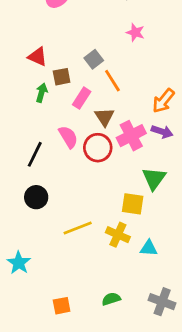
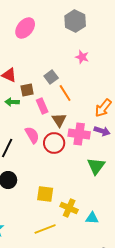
green arrow: (42, 93) -> (12, 102), turned -104
pink rectangle: (82, 98) -> (42, 106), turned -56
pink cross: (131, 136) -> (79, 134), turned 35
yellow square: (133, 204) -> (45, 194), moved
yellow line: (78, 228) -> (45, 229), moved

